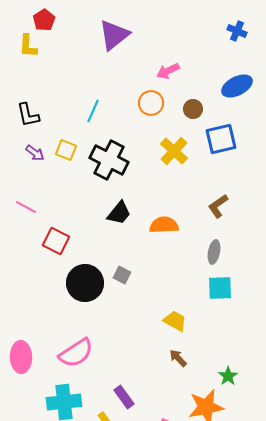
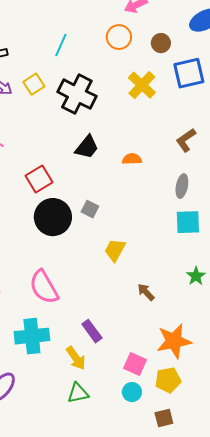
yellow square: (66, 150) -> (34, 84), turned 35
orange semicircle: (164, 225) -> (132, 159), size x0.7
red square: (56, 241) -> (39, 179), moved, turned 32
yellow trapezoid: (175, 321) -> (115, 250), moved, turned -90
pink semicircle: (76, 353) -> (44, 287), turned 93
green star: (228, 376) -> (196, 276), moved

